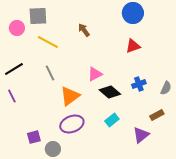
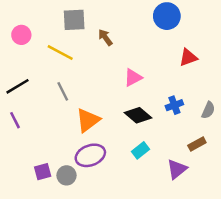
gray square: (38, 16) -> (74, 20), moved
red triangle: (133, 46) -> (188, 57), moved
pink triangle: (95, 74) -> (133, 78), moved
gray circle: (53, 149) -> (66, 175), moved

